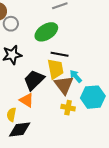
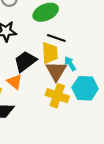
yellow cross: (68, 108) -> (57, 96), size x1.5

